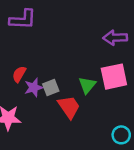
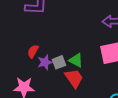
green triangle: (87, 85) -> (76, 60), moved, turned -42

